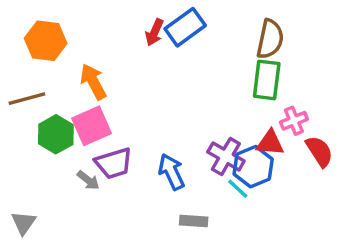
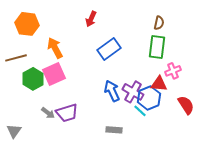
blue rectangle: (185, 27) -> (109, 49), moved
brown semicircle: (270, 39) -> (159, 23), size x0.6
red semicircle: (319, 151) -> (186, 105), moved
purple trapezoid: (114, 163) -> (67, 113), moved
blue arrow: (172, 172) -> (112, 91), moved
gray arrow: (88, 180) -> (48, 113), moved

